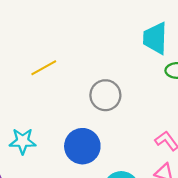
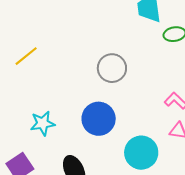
yellow line: (44, 68) -> (26, 56), moved

